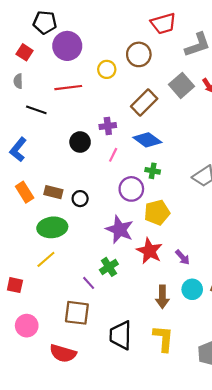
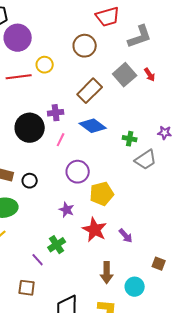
yellow circle: (107, 69) -> (45, 65), moved
black circle: (80, 142) -> (30, 128), size x1.5
green cross: (153, 171) -> (130, 139), moved
purple star: (120, 230) -> (67, 210), size x0.6
cyan circle: (192, 289) -> (135, 287), moved
brown square: (77, 313) -> (27, 288), size x0.7

